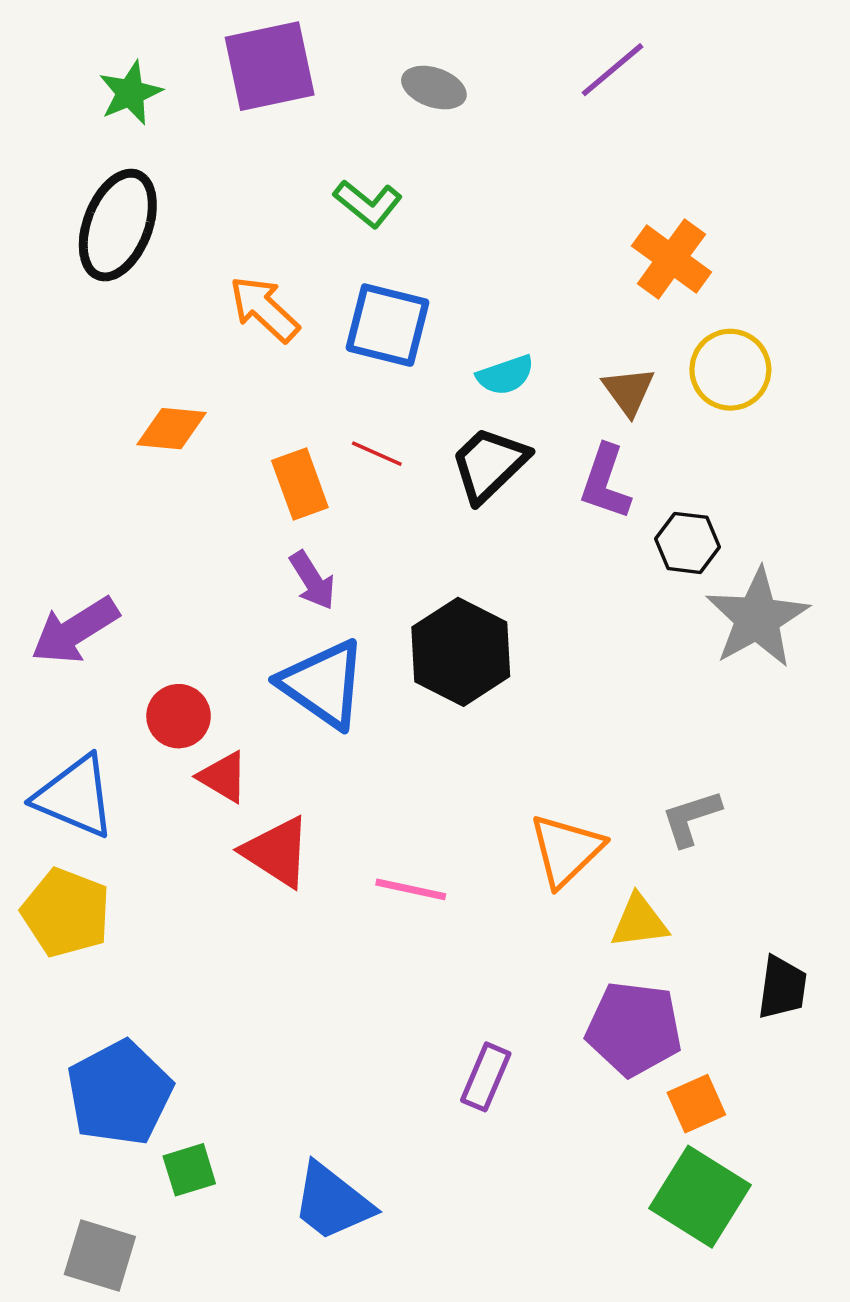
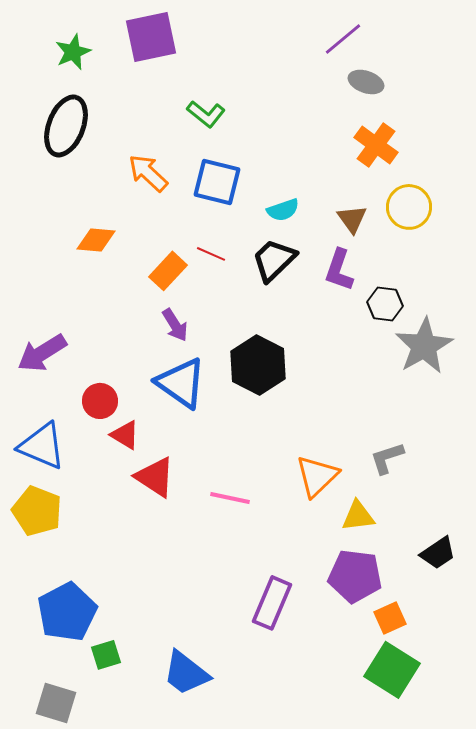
gray ellipse: (434, 88) -> (366, 82), moved
orange rectangle: (300, 484) -> (168, 271), turned 63
black trapezoid: (782, 988) -> (438, 553), turned 48
purple rectangle: (486, 1077) -> (272, 603), size x1.4

